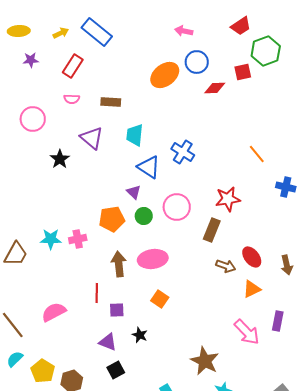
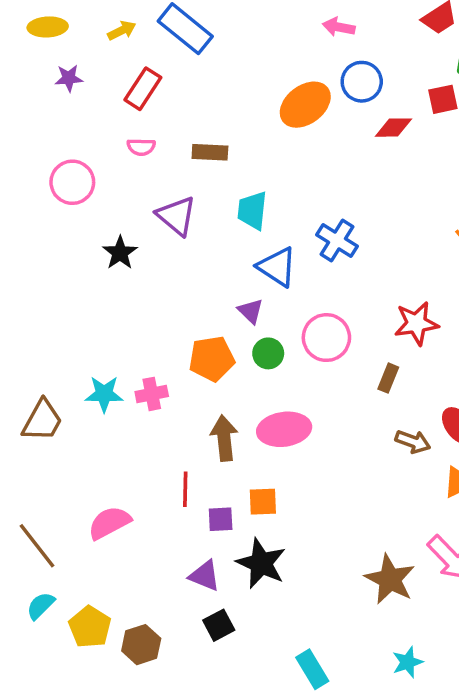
brown rectangle: (212, 230) -> (388, 378), size x0.7
orange square: (160, 299) -> (263, 502), moved, turned -36
black star: (140, 335) -> (261, 563), size x1.8
brown star: (205, 361) -> (390, 579), moved

